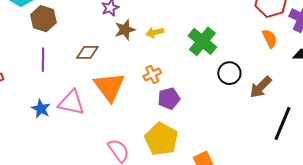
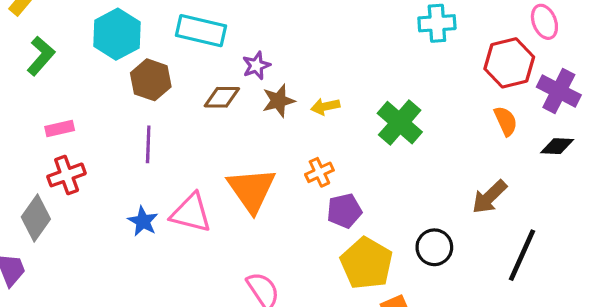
brown diamond: (87, 52) -> (222, 97), moved
black circle: (229, 73) -> (434, 247), moved
yellow pentagon: (161, 139) -> (367, 263), moved

